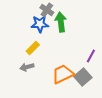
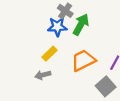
green arrow: (61, 22) -> (81, 24), turned 36
orange trapezoid: (63, 74) -> (83, 60), moved

